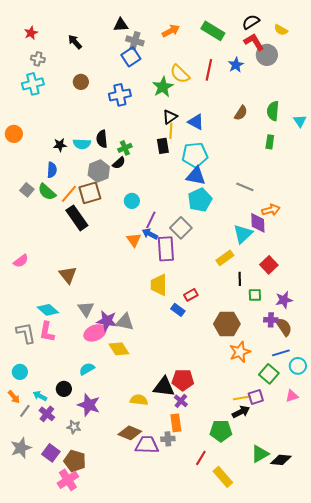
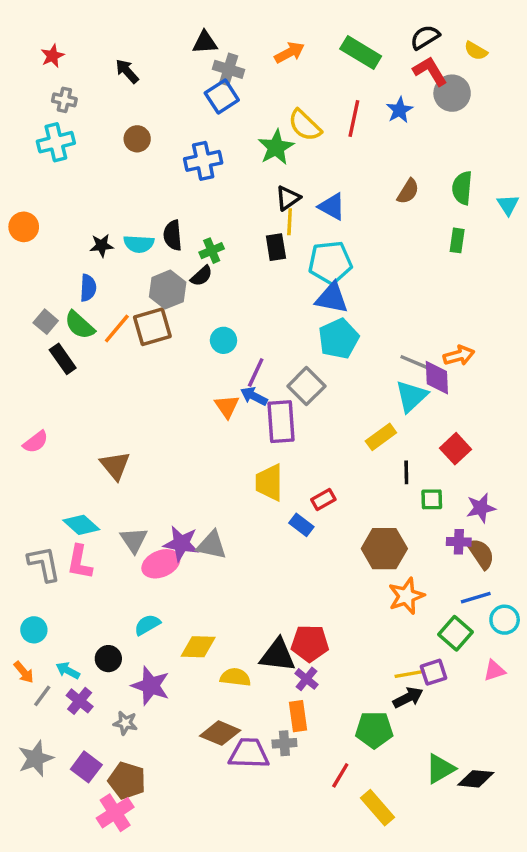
gray line: (245, 187) -> (415, 362), moved
black rectangle: (77, 218) -> (63, 359), moved, size x0.7
gray triangle: (86, 309) -> (134, 540), moved
yellow diamond: (119, 349) -> (198, 647), moved, turned -55

